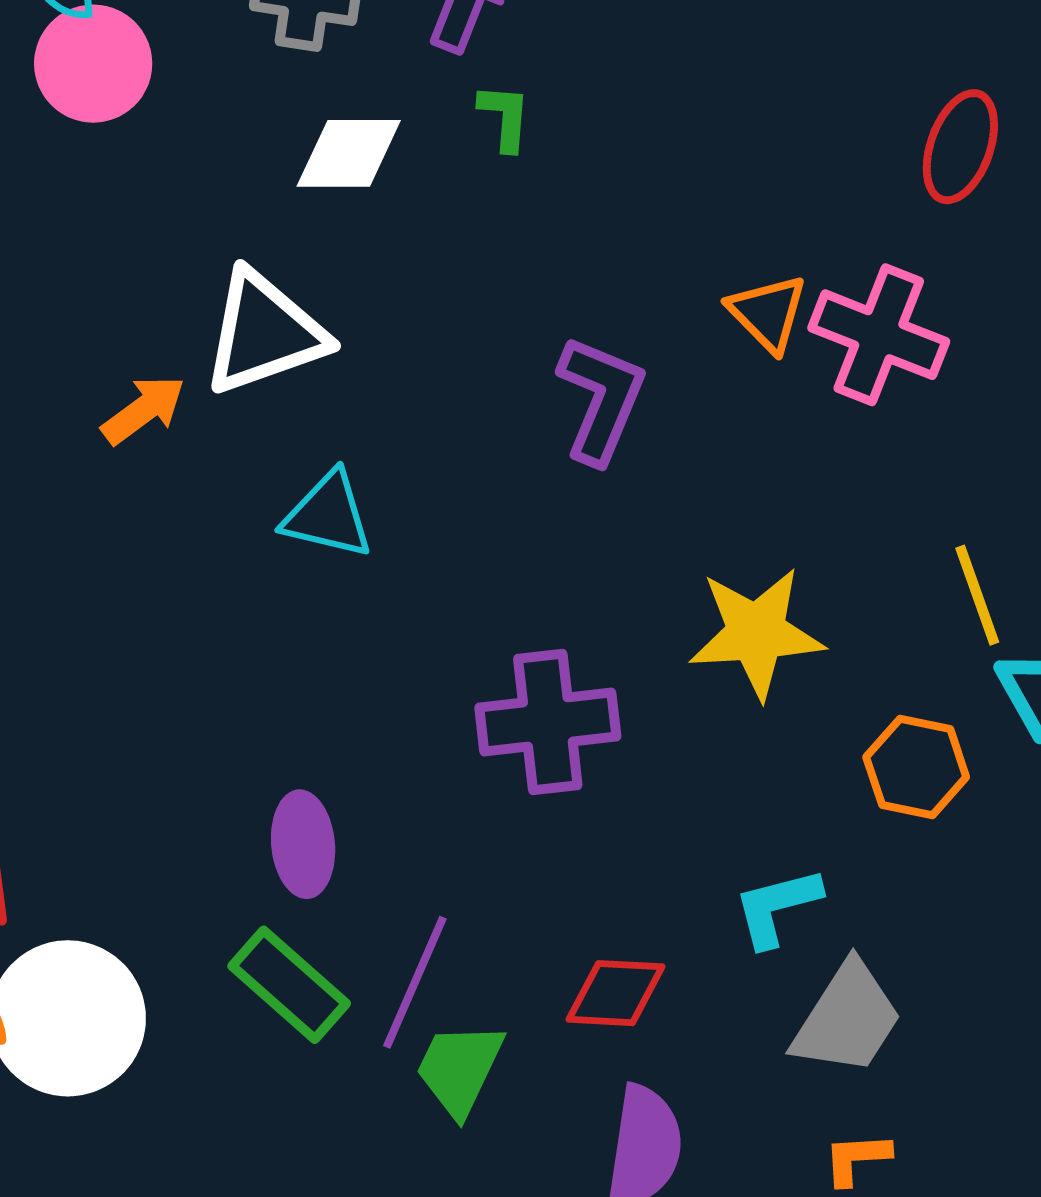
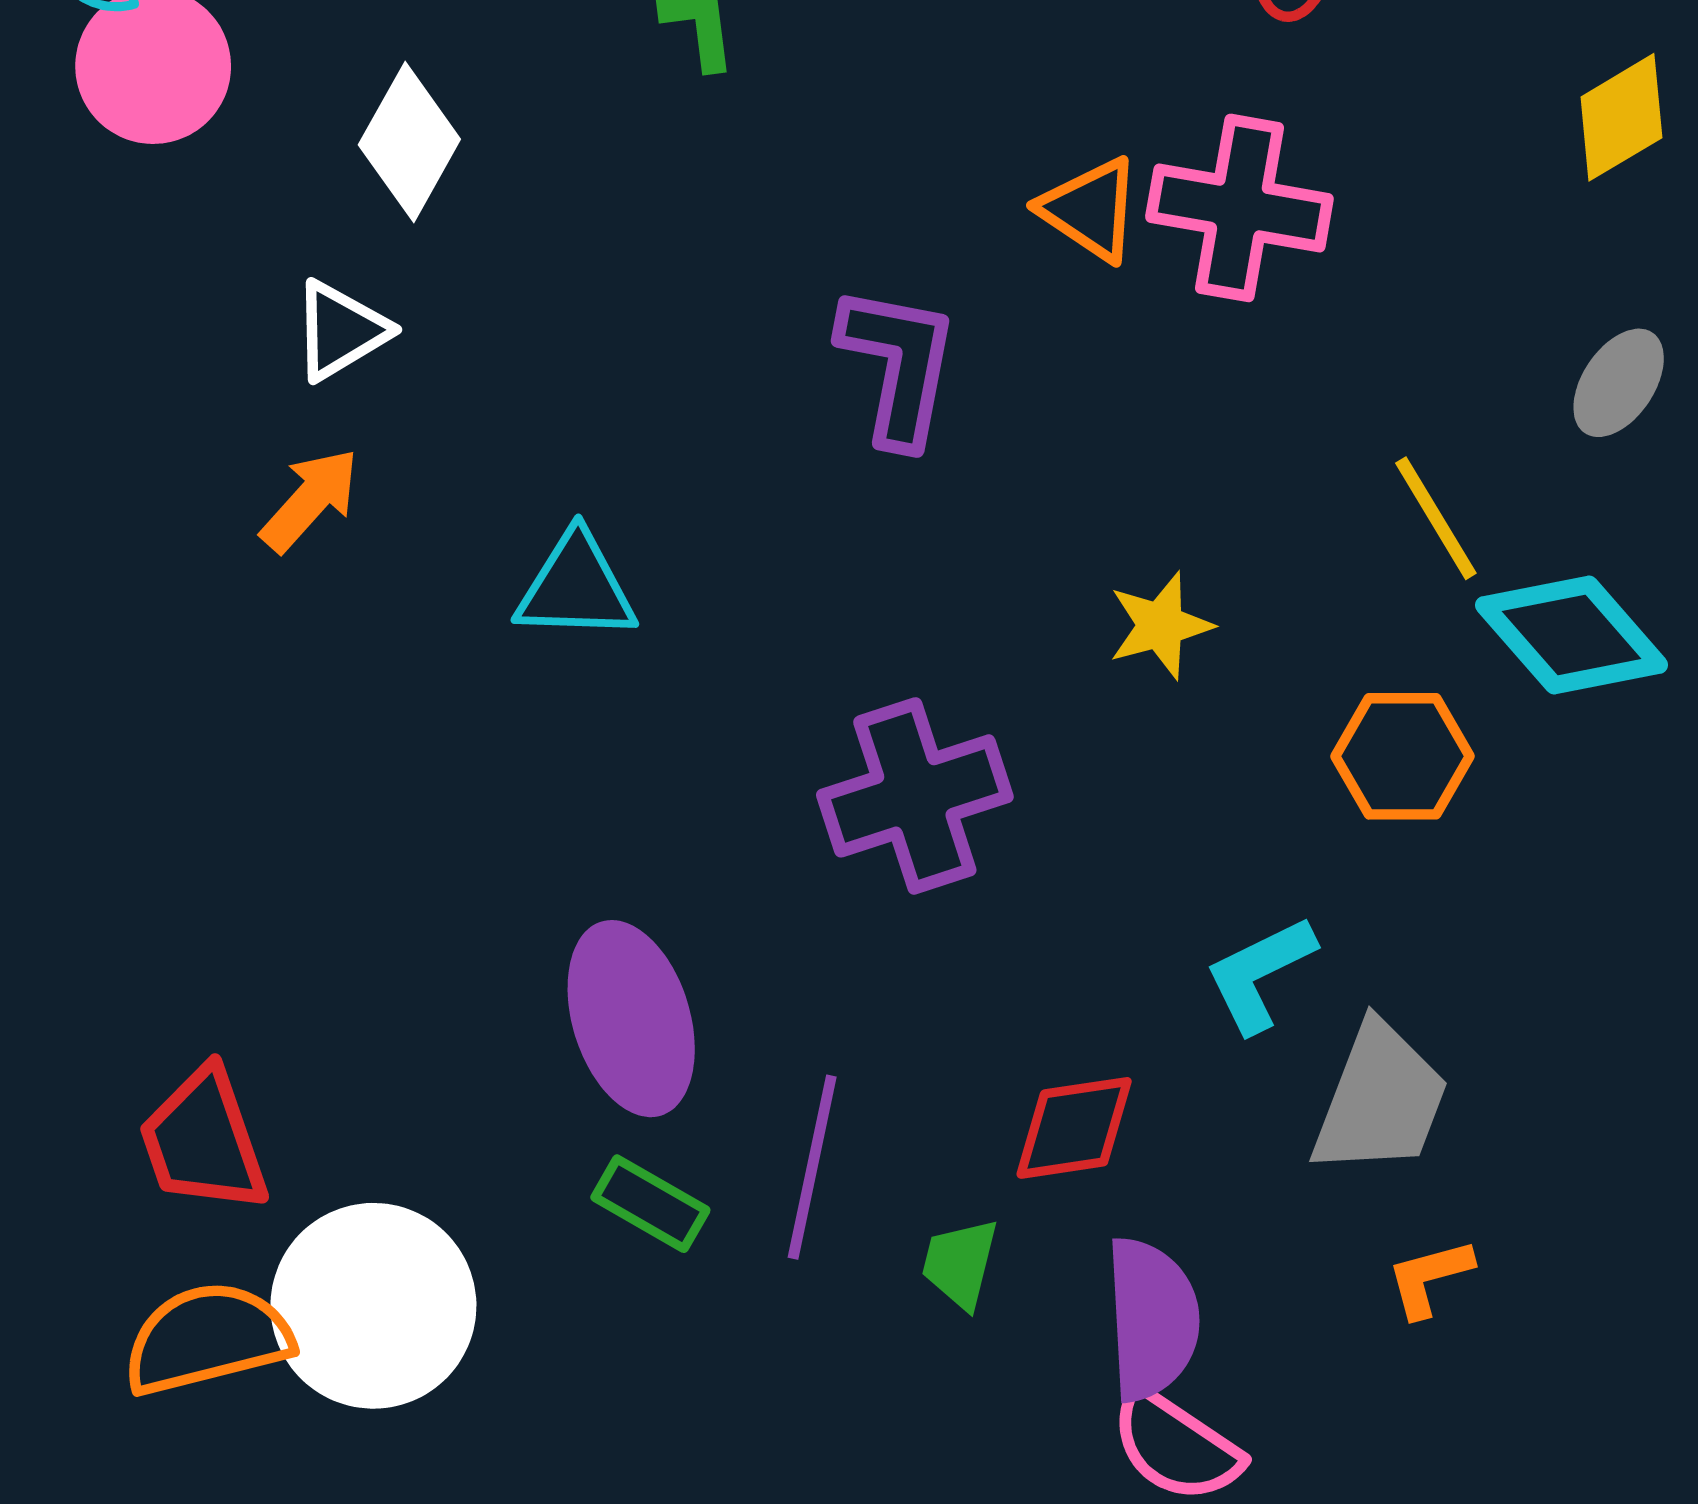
white diamond: (349, 153) -> (409, 142), moved, turned -49
white triangle: (264, 333) -> (340, 331), moved, size x0.6
yellow star: (756, 633) -> (1160, 626), size x0.6
purple ellipse: (303, 844) -> (631, 1019), size x1.4
green rectangle: (289, 985) -> (650, 1204), size x0.7
green trapezoid: (460, 1069) -> (960, 1263), moved, size x0.7

